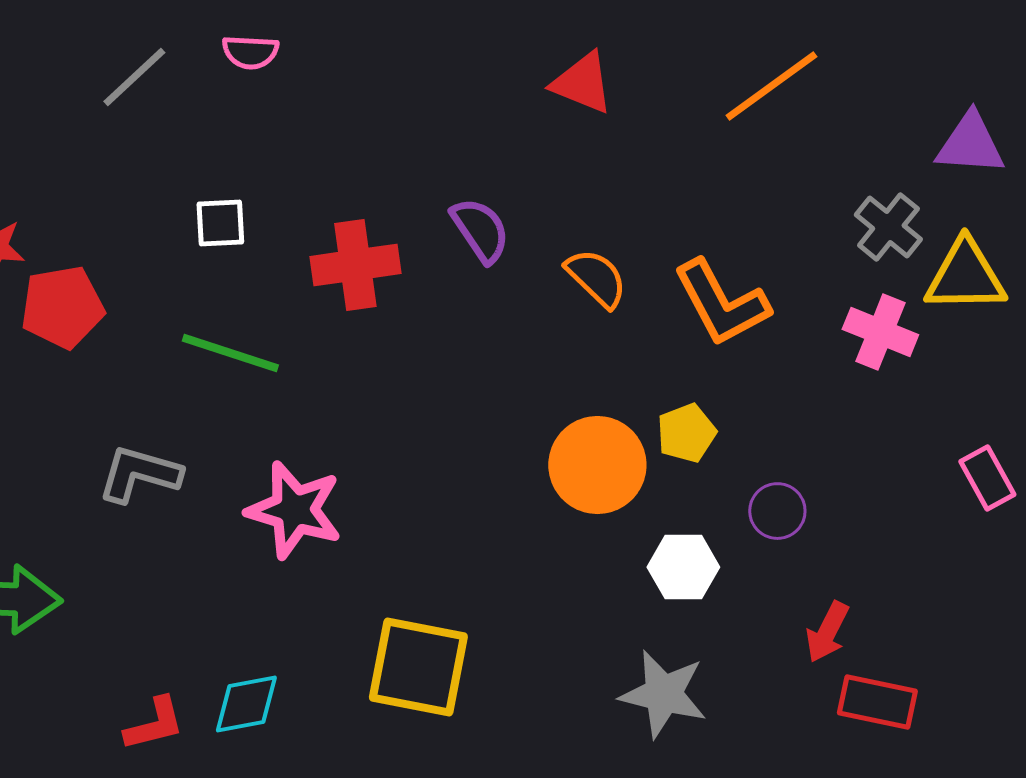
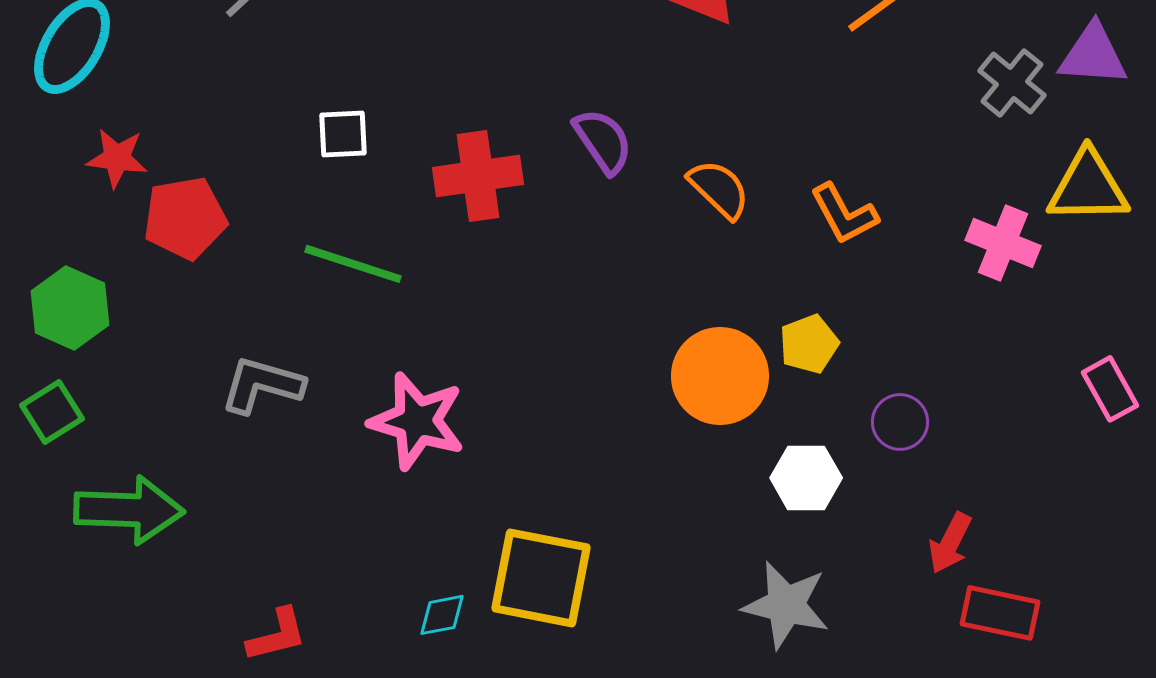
gray cross: (888, 227) -> (1012, 83), moved
orange L-shape: (721, 303) -> (844, 214), size x0.7
cyan diamond: (246, 704) -> (442, 615), moved, size x0.7

